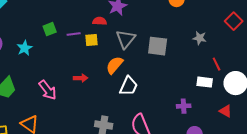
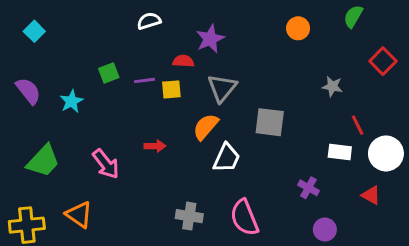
gray square: (158, 46) -> (270, 122), moved
purple cross: (184, 106) -> (308, 188), turned 32

